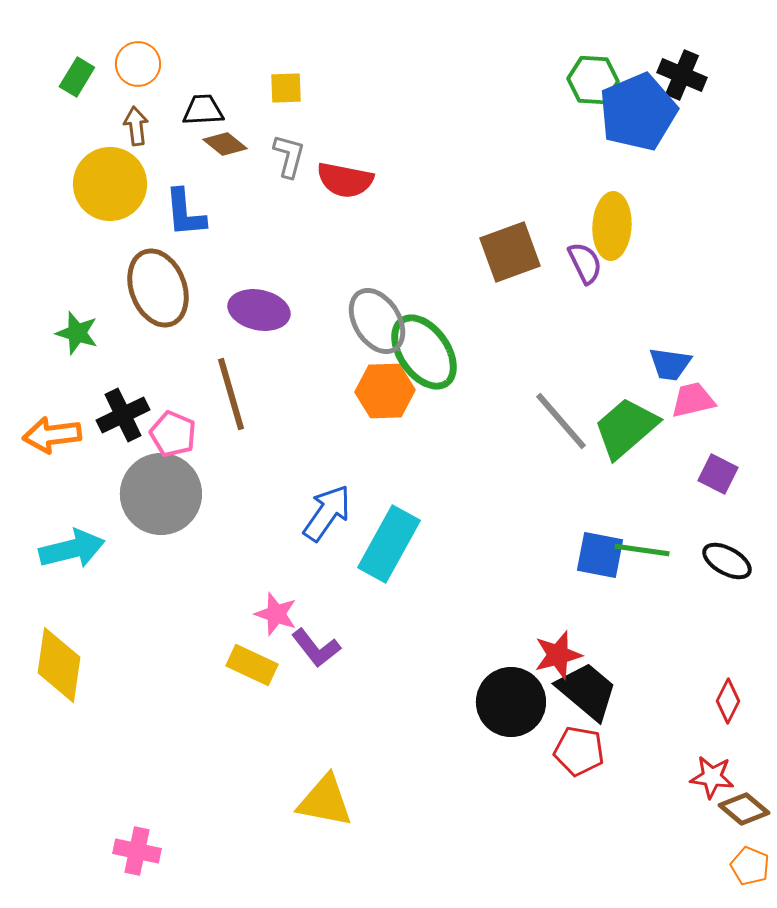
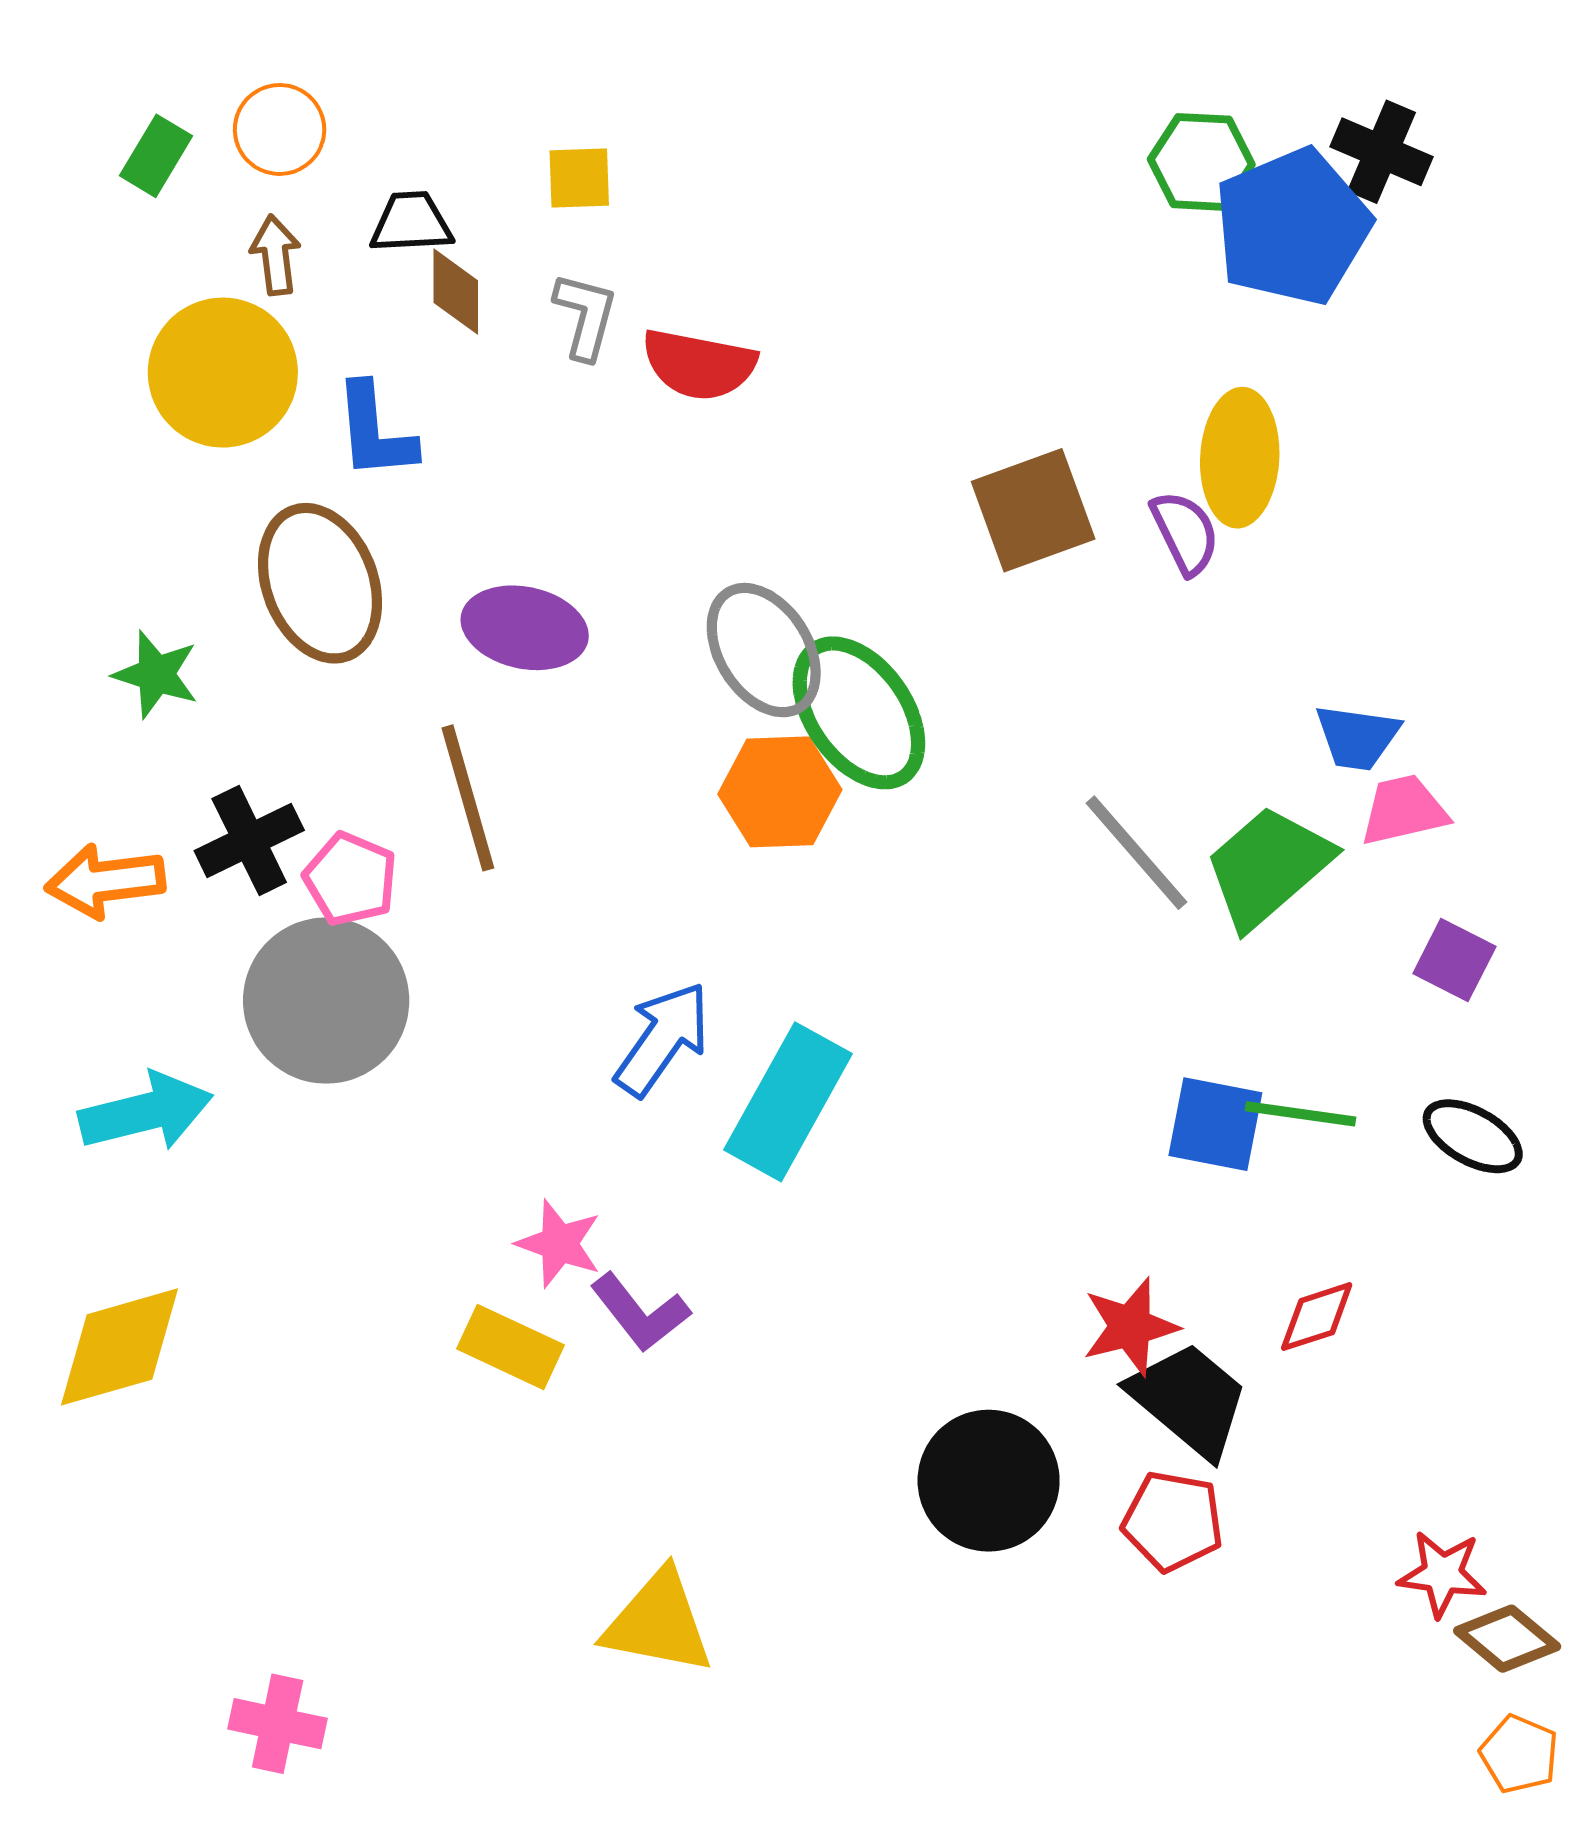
brown diamond: (225, 144) -> (456, 292), turned 51
yellow diamond: (59, 665) -> (120, 1347), turned 66
red diamond: (728, 701) -> (1317, 1317), moved, turned 45
black circle: (511, 702) -> (989, 1481), moved

